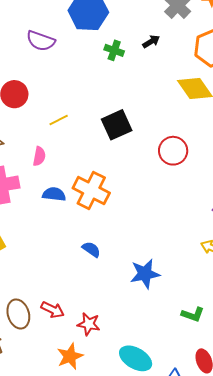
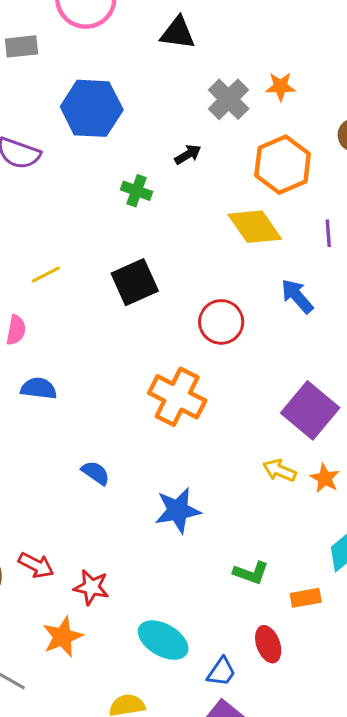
green cross: (114, 50) -> (137, 191), moved
orange cross: (91, 190) -> (177, 397), moved

